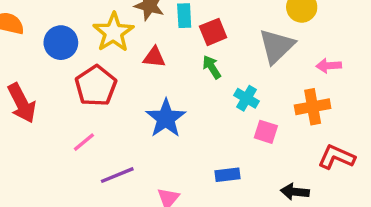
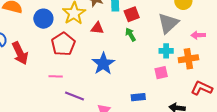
cyan cross: (246, 98) -> (166, 51), moved, turned -32
pink square: (266, 132) -> (161, 73), turned -32
pink line: (84, 142) -> (56, 76), turned 40
purple line: (117, 175) -> (74, 96), turned 42

